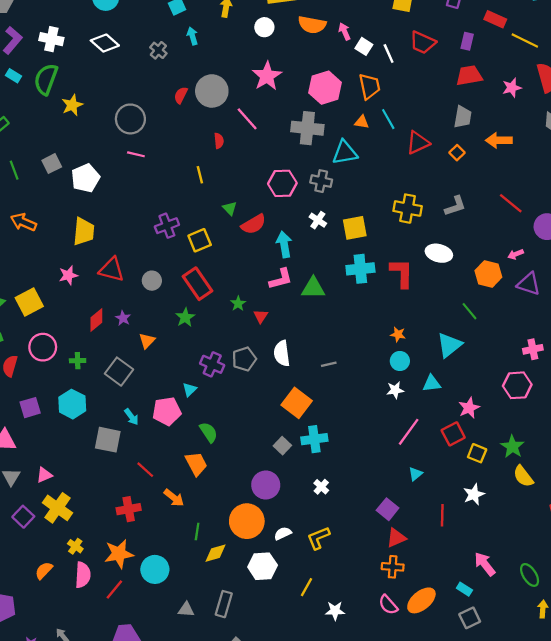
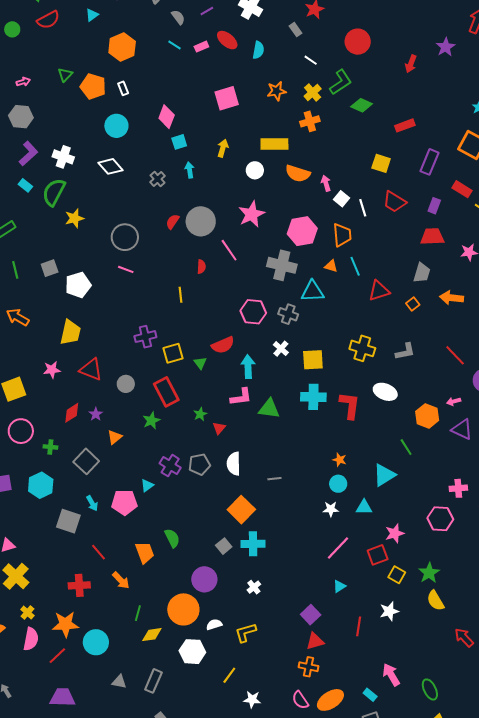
green triangle: (230, 208) -> (200, 363), moved
green semicircle: (209, 432) -> (172, 538), moved

